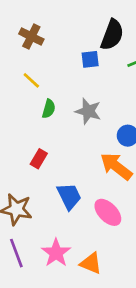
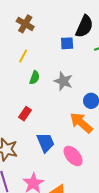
yellow line: (31, 80) -> (23, 56), turned 72

